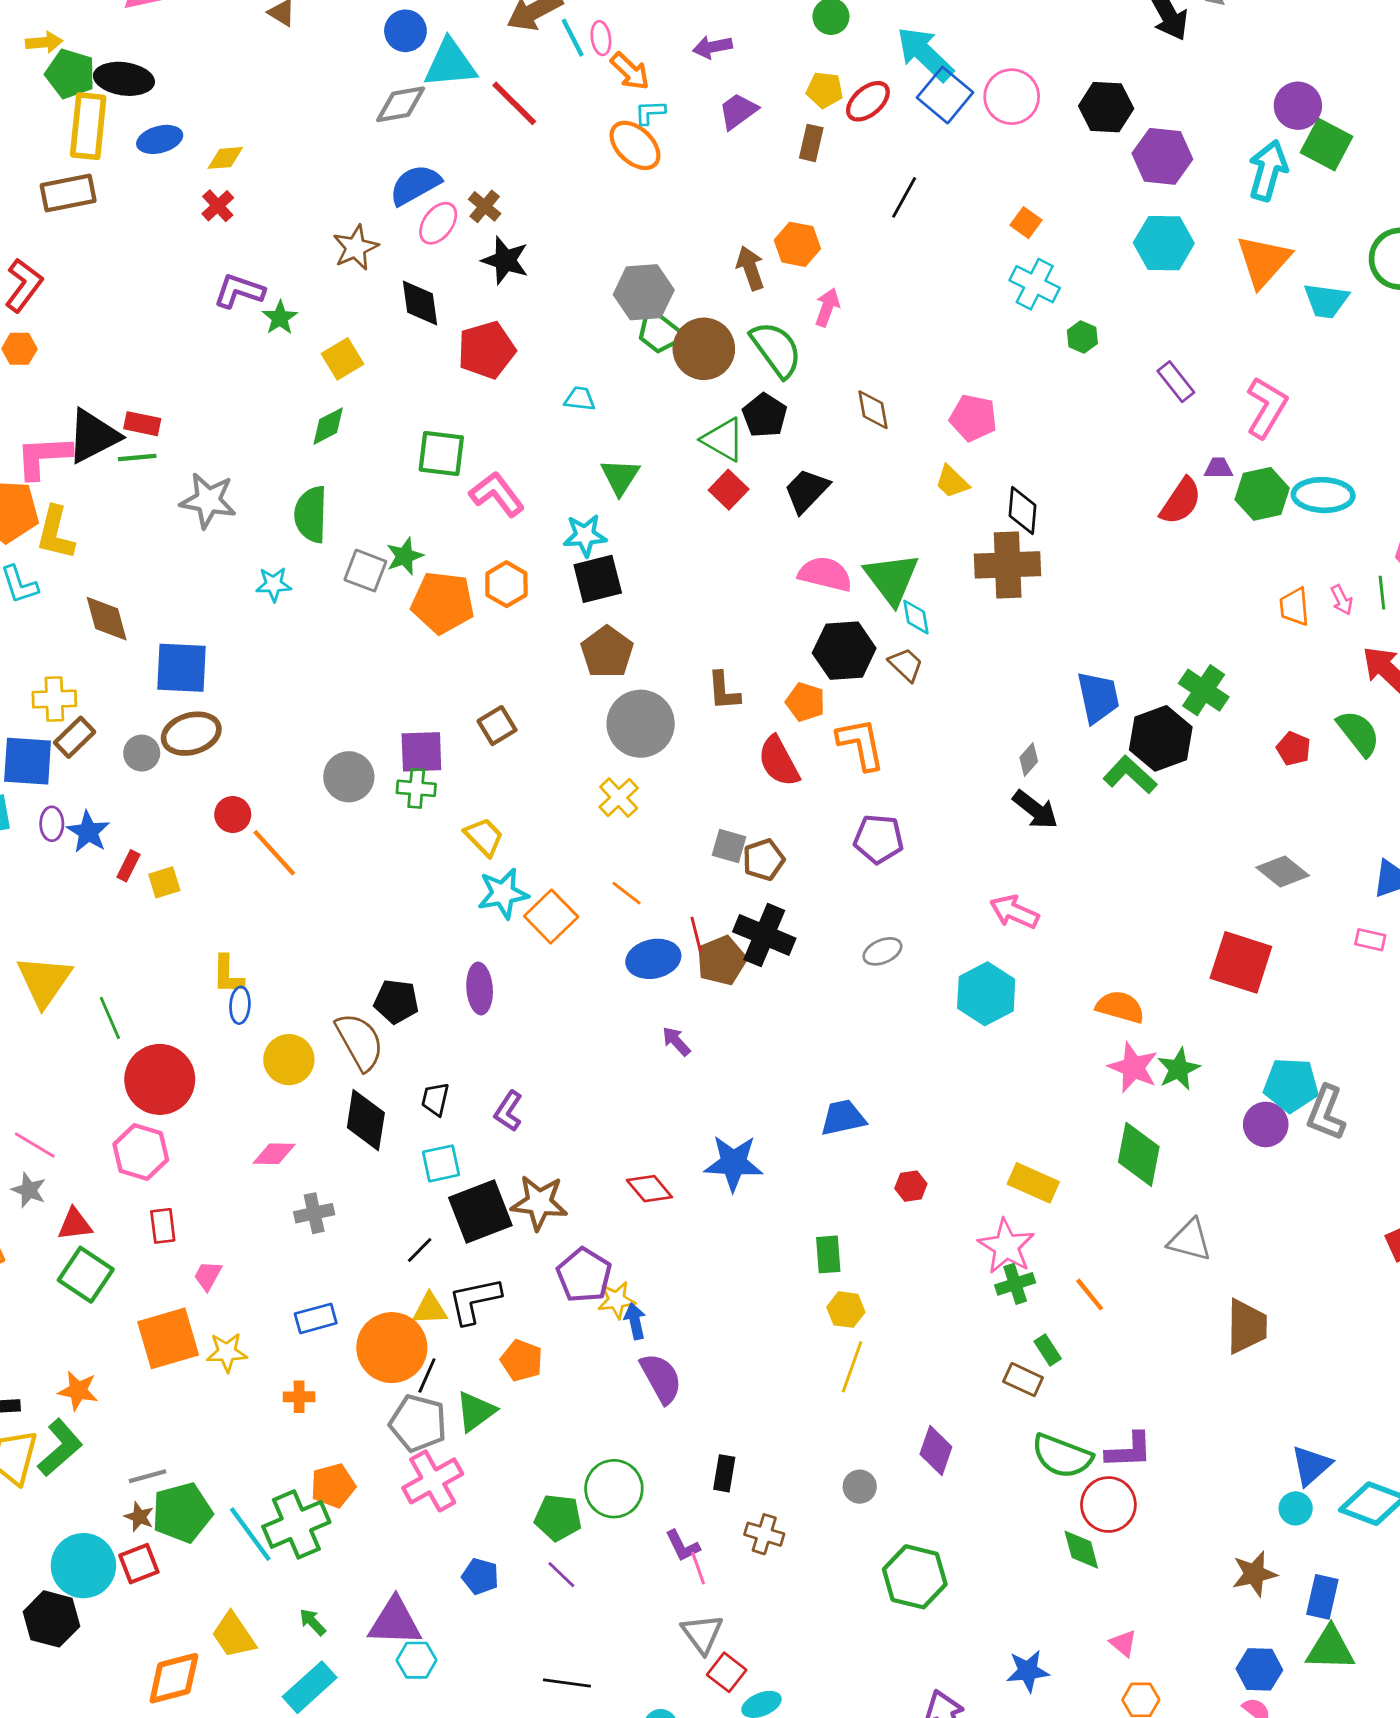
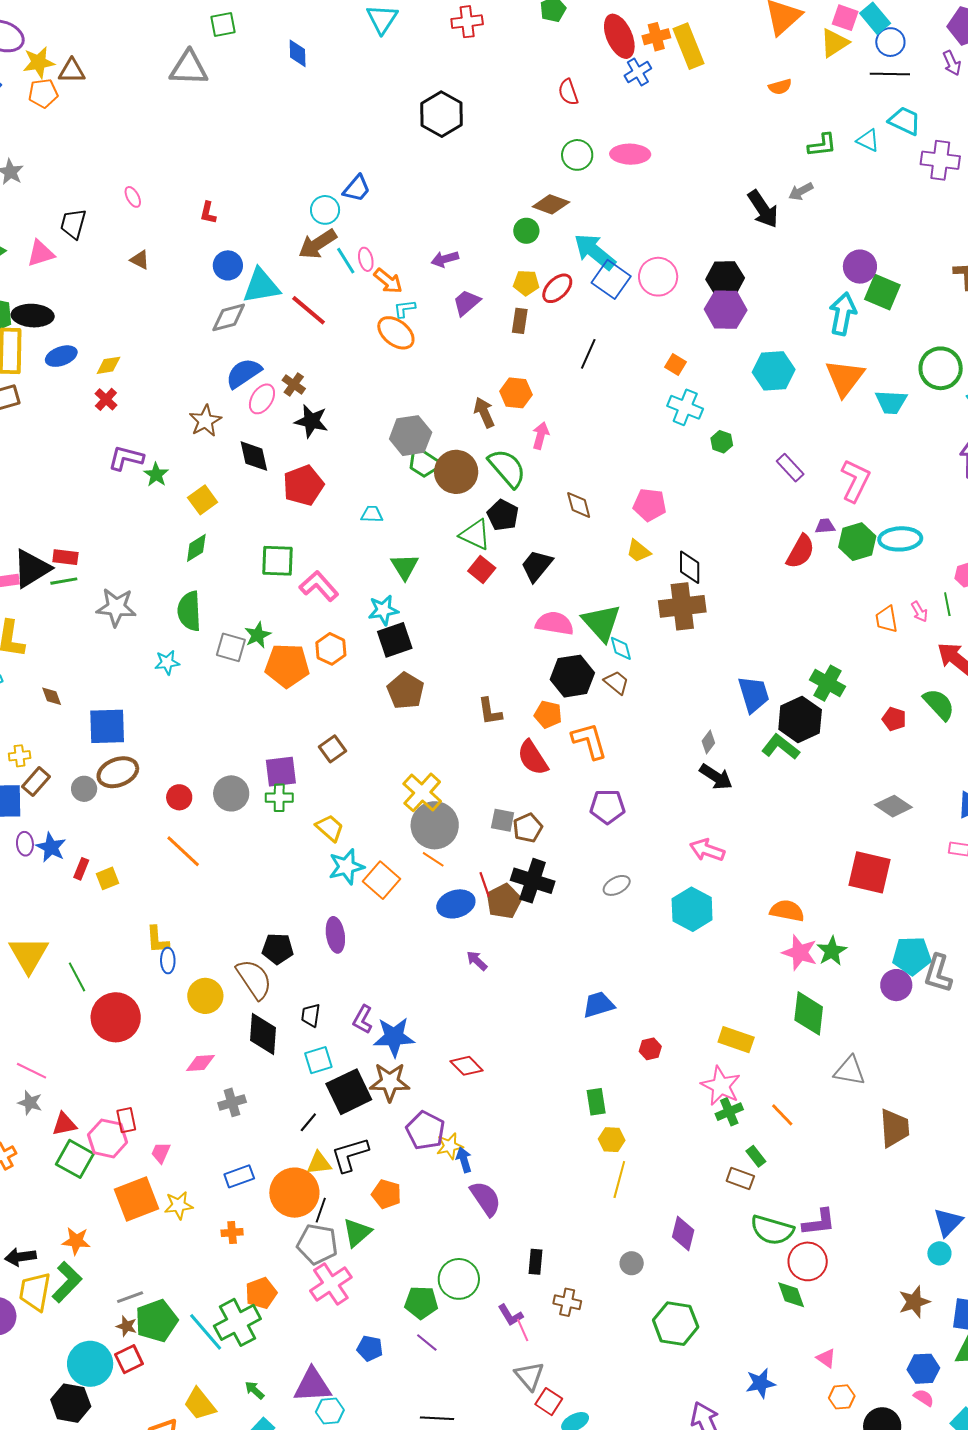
purple hexagon: (1162, 156) -> (726, 310), moved
brown diamond: (107, 619) -> (52, 696), size x0.6
yellow cross: (54, 699) -> (20, 756), size x0.7
gray circle: (641, 724) -> (435, 825), moved
yellow cross: (619, 798) -> (422, 792), size x1.4
red circle: (233, 814) -> (179, 797), moved
pink hexagon: (141, 1152) -> (108, 1138), moved
blue star: (734, 1163) -> (394, 1037), moved

